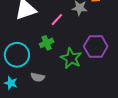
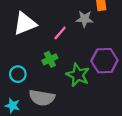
cyan circle: (17, 55) -> (18, 74), size x0.6
gray semicircle: (38, 77) -> (42, 98), size x1.6

